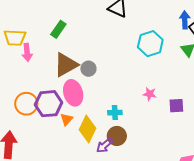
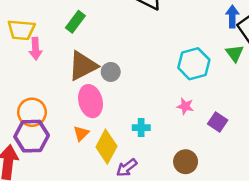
cyan hexagon: (150, 44) -> (194, 64), moved
purple hexagon: (48, 104) -> (32, 136), moved
purple square: (176, 106) -> (218, 122), turned 35
brown circle: (117, 136) -> (186, 162), moved

